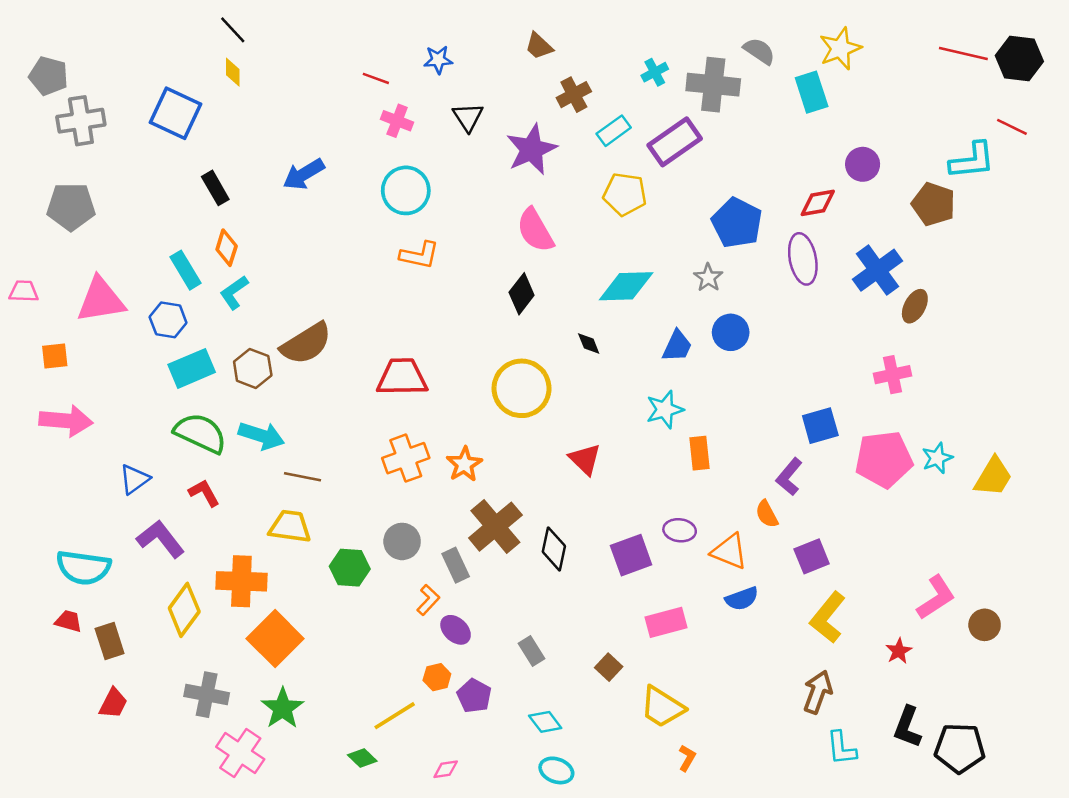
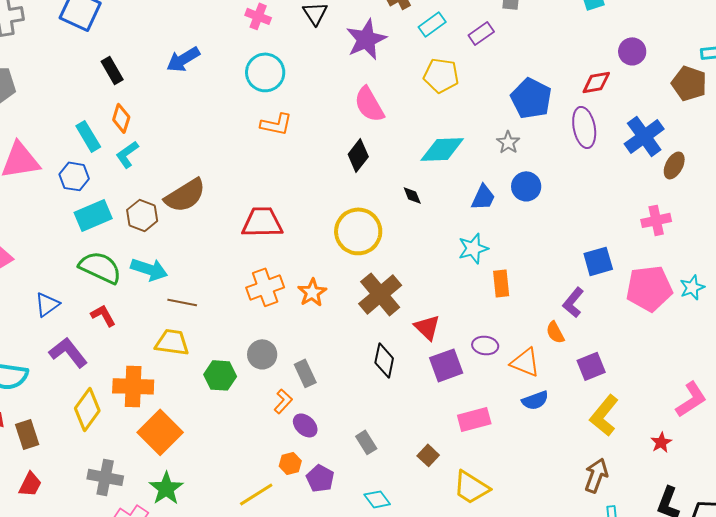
purple rectangle: (675, 142) -> (481, 33), size x0.6
red triangle: (585, 459) -> (427, 327), moved
brown cross: (495, 527) -> (380, 294), moved

